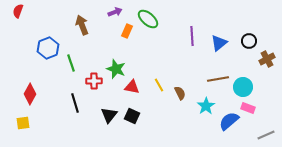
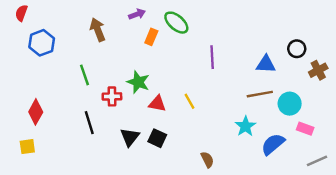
purple line: (192, 36) -> (212, 57), moved
blue triangle: (219, 43) -> (266, 64), moved, turned 42
blue hexagon: (48, 48) -> (42, 43), moved
brown semicircle: (180, 93) -> (207, 160), moved
pink rectangle: (248, 108) -> (305, 129), moved

